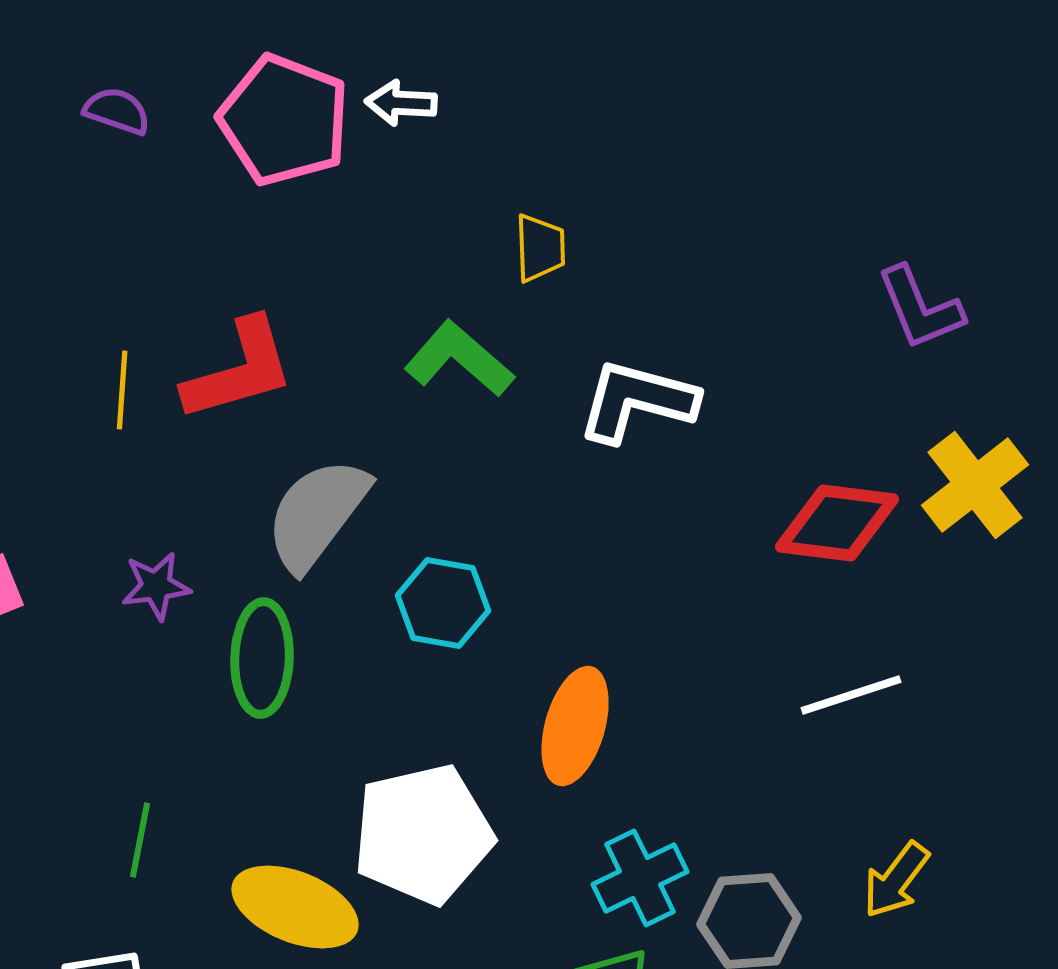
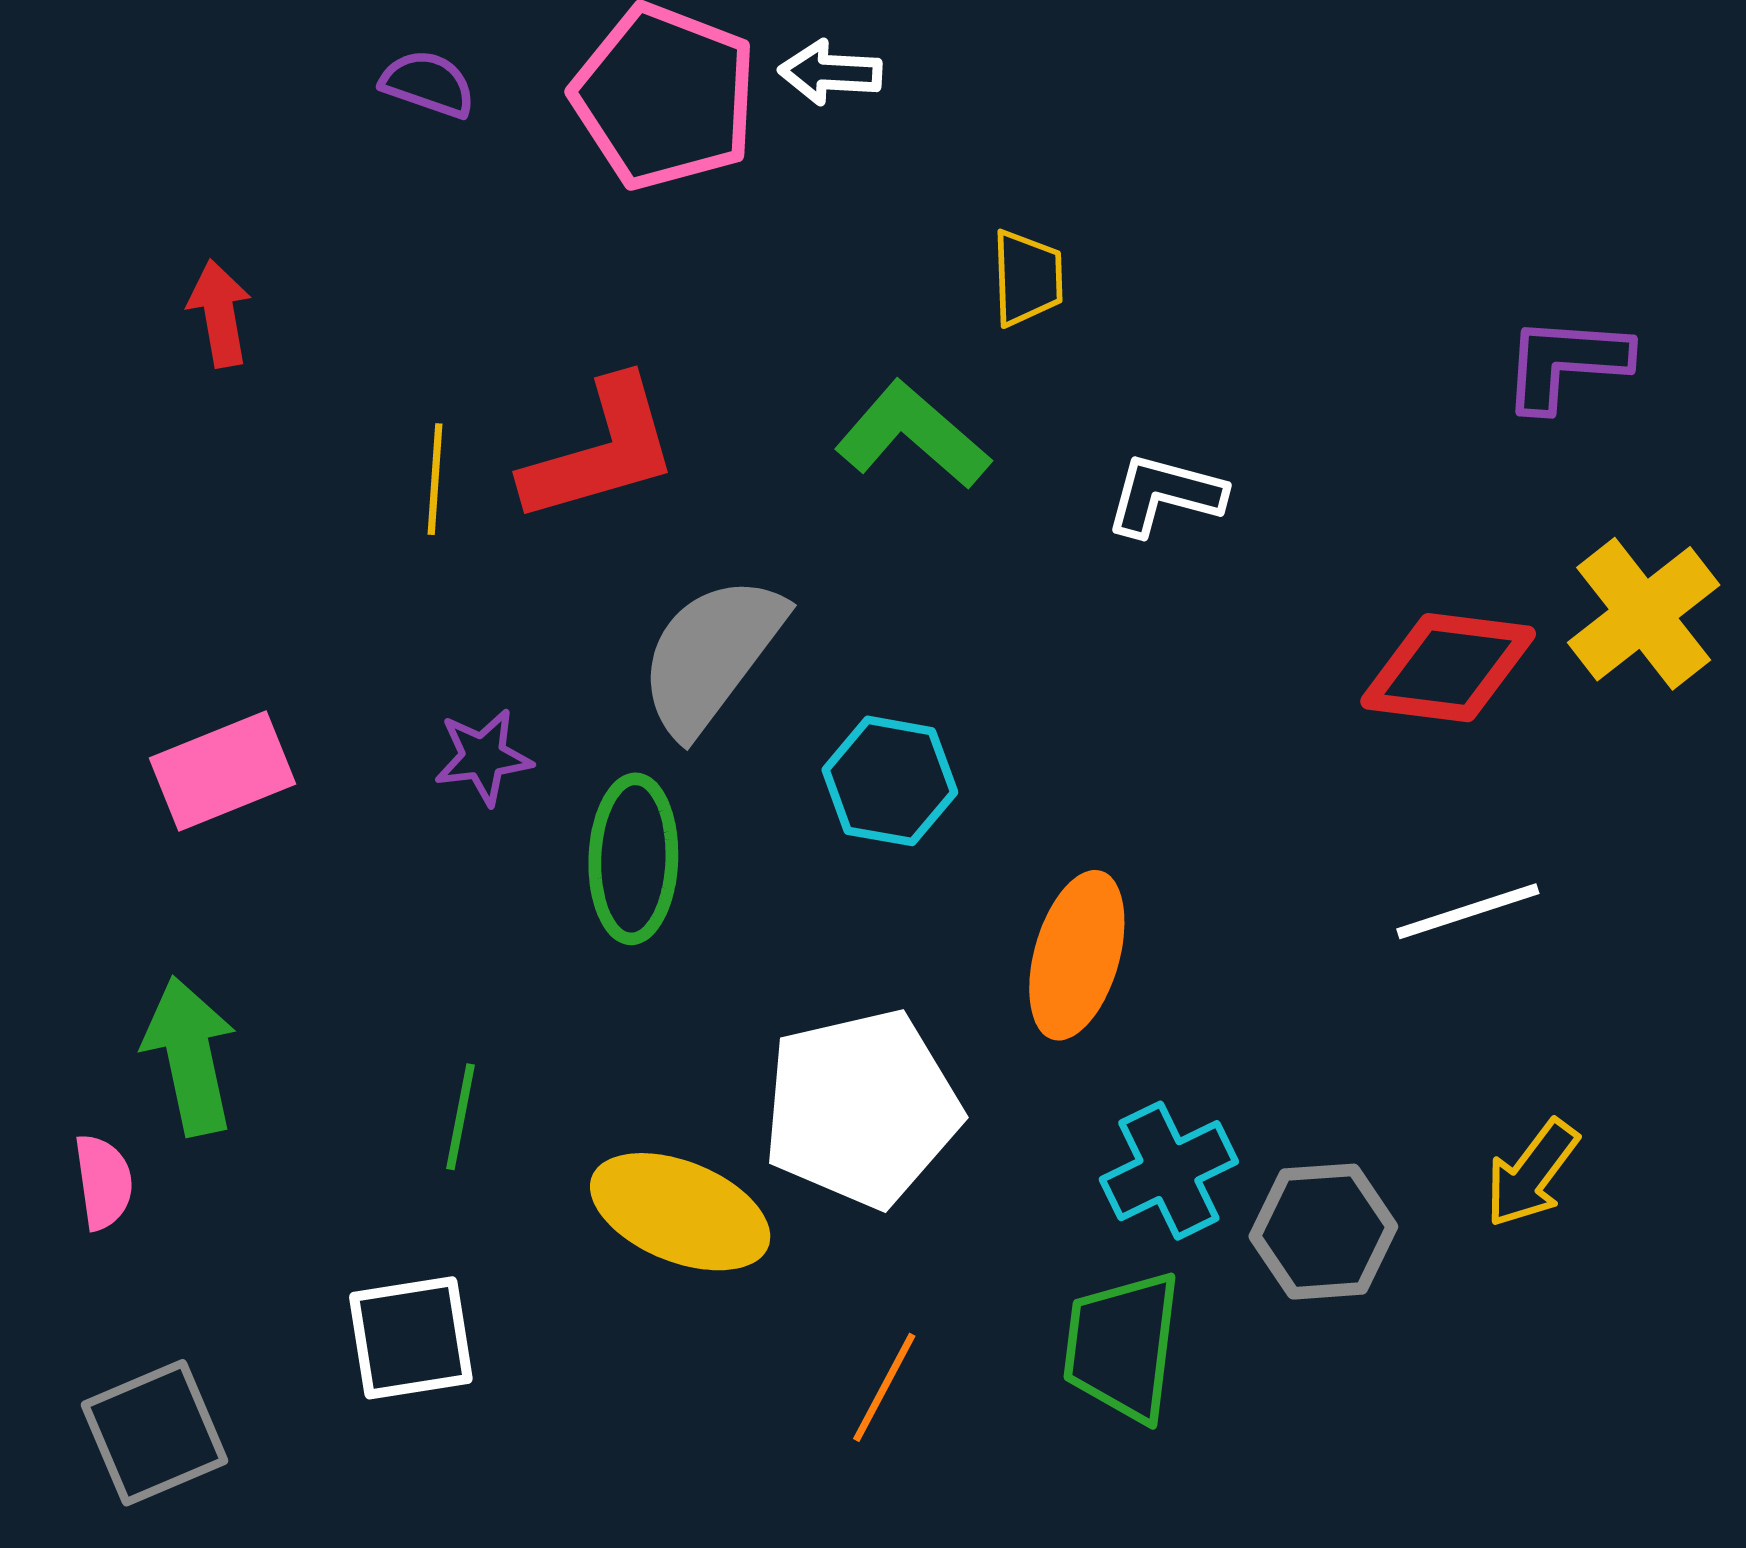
purple L-shape: (920, 308) -> (1566, 363), turned 116
white L-shape: (637, 401) -> (1165, 495), size x0.7

